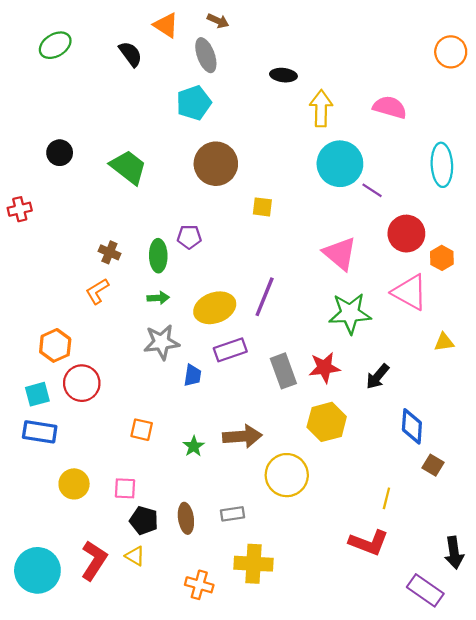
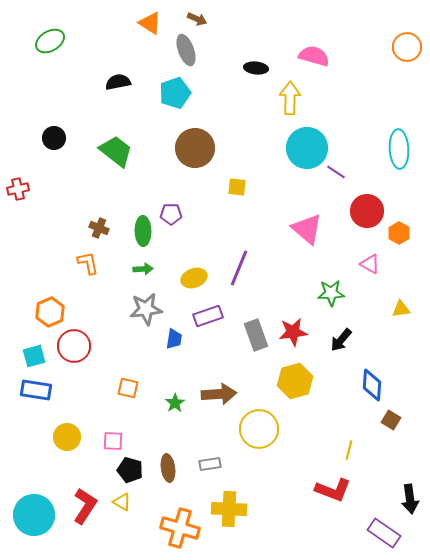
black semicircle: (131, 54) -> (118, 82), moved, turned -65
pink semicircle: (390, 107) -> (314, 56), moved
orange L-shape: (97, 291) -> (88, 263), turned 110
pink triangle: (410, 292) -> (370, 264), size x0.6
yellow ellipse: (215, 308) -> (194, 278), size x0.7
green star: (350, 313) -> (331, 293), moved, size x0.7
orange cross: (199, 585) -> (180, 528), size x1.5

